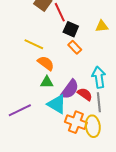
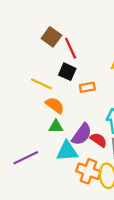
black square: (71, 29) -> (67, 72), moved
orange rectangle: (75, 47) -> (87, 87), turned -56
cyan triangle: (57, 104) -> (67, 151), turned -35

